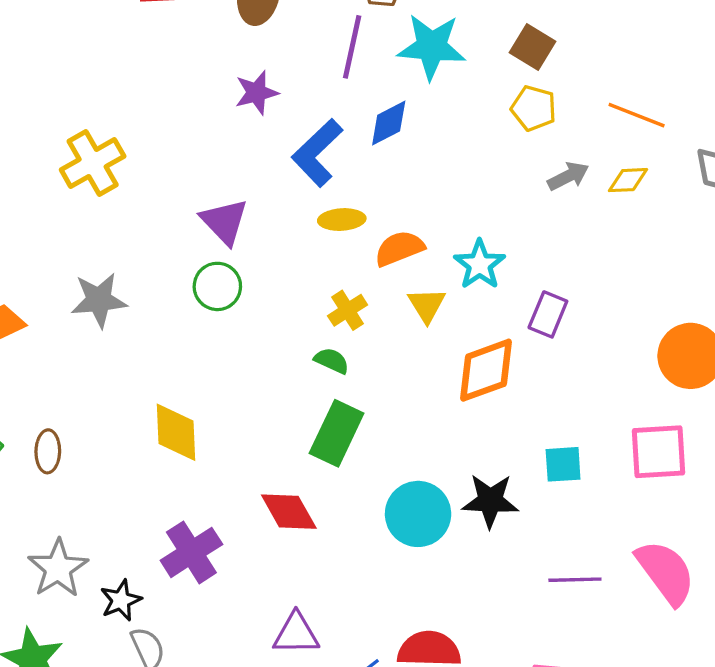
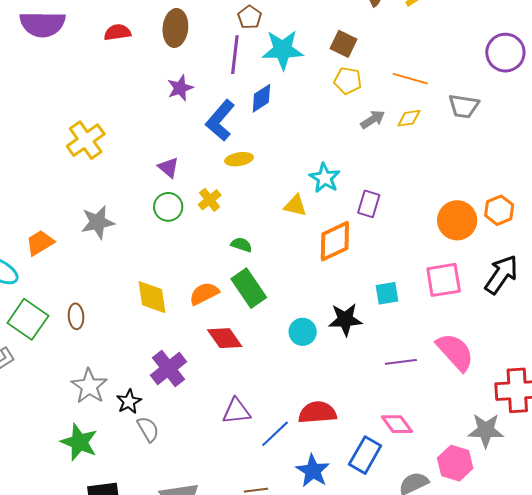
purple triangle: (224, 222) -> (168, 167), size x0.7
orange semicircle: (399, 248) -> (204, 294), moved
yellow triangle: (427, 305) -> (295, 206), turned -40
yellow cross: (348, 310) -> (210, 200), moved
green rectangle: (337, 433) -> (249, 288), turned -54
cyan circle: (418, 514) -> (303, 332), size x0.7

